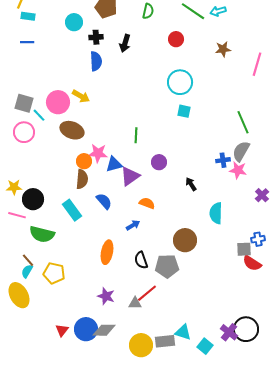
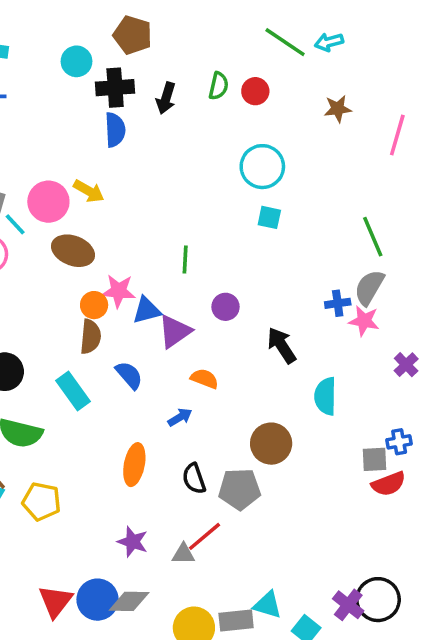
green semicircle: (148, 11) -> (218, 86), moved
black cross: (96, 37) -> (115, 88), size x1.5
black arrow: (191, 184) -> (282, 345), size x1.5
red semicircle: (252, 263) -> (389, 484), turned -54
red triangle: (62, 330) -> (55, 601), size x1.5

